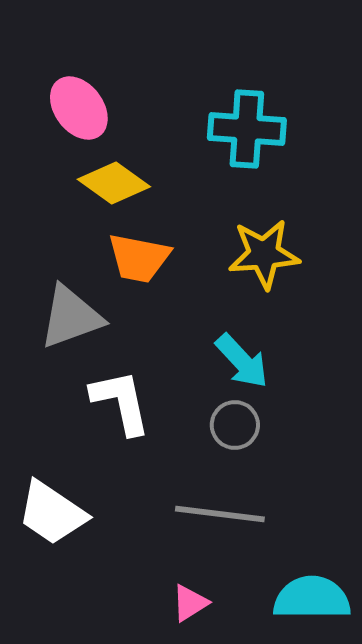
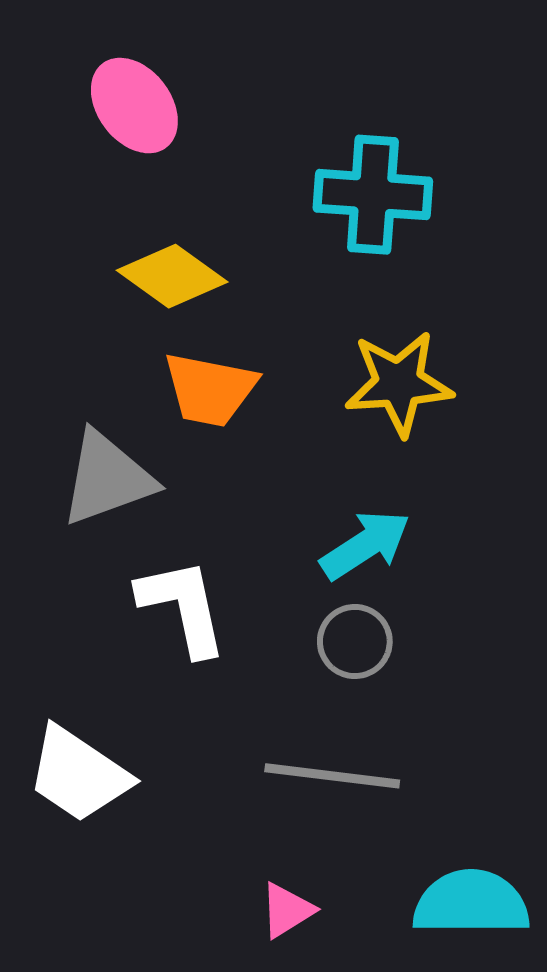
pink ellipse: (79, 108) -> (134, 106), moved
cyan arrow: (242, 361) -> (365, 545), turned -80

